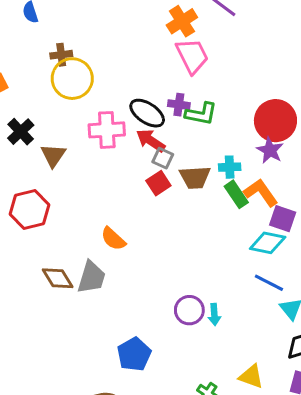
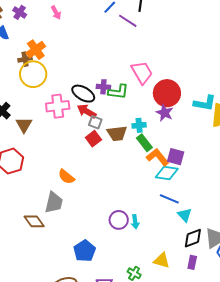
orange cross: (182, 21) -> (36, 50), moved
pink trapezoid: (192, 56) -> (142, 72), moved
orange L-shape: (261, 193) -> (158, 157), moved
brown diamond: (58, 278) -> (34, 221), moved

